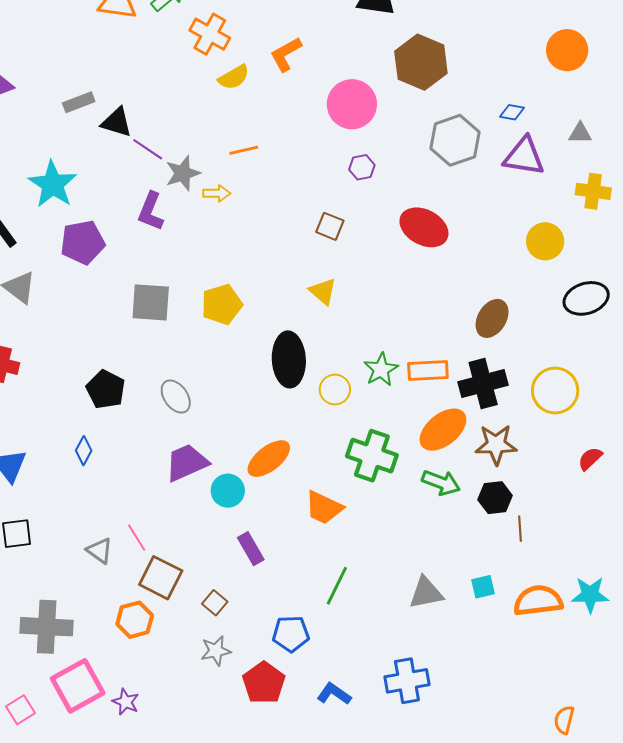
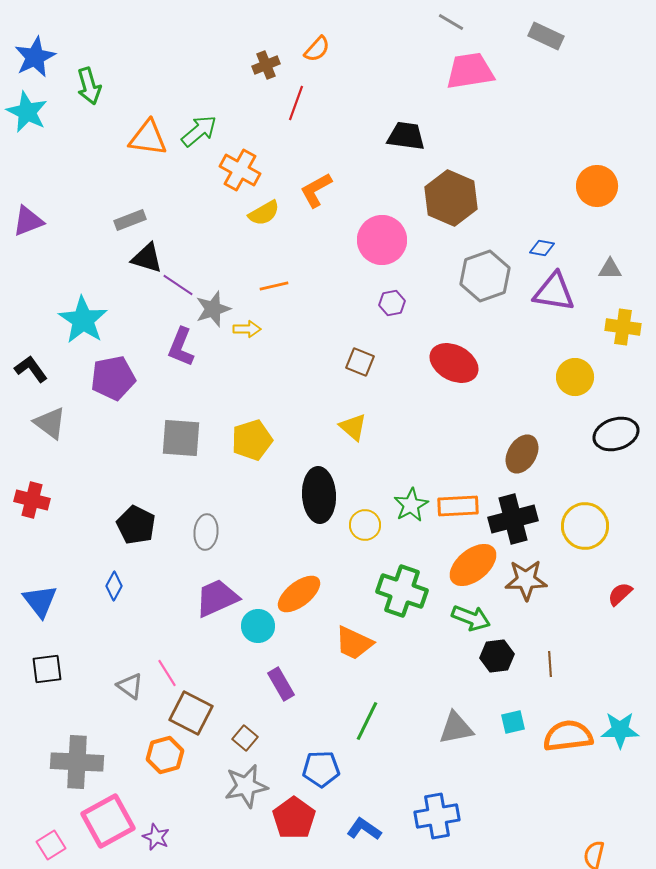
gray rectangle: (79, 102) -> (130, 220), moved
gray ellipse: (176, 397) -> (206, 532), turned 40
black hexagon: (495, 498) -> (497, 656), moved
gray star: (216, 651) -> (246, 786), size x1.4

